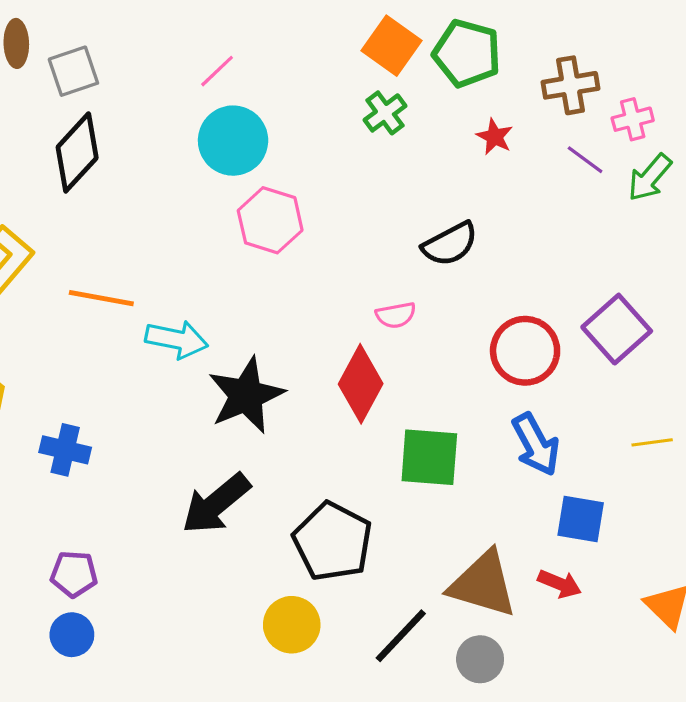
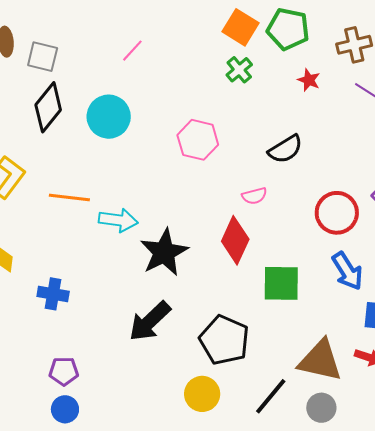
gray square: (73, 71) -> (43, 57), turned 36
cyan circle: (233, 141) -> (109, 117), moved
pink hexagon: (270, 220) -> (198, 140), moved

